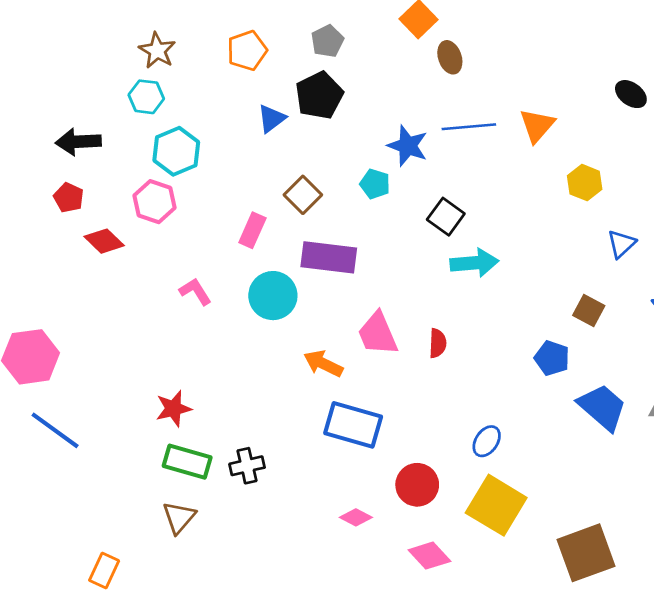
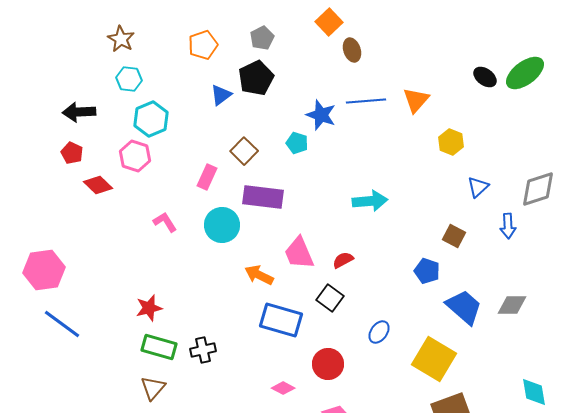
brown star: (157, 51) -> (121, 39), moved
black square: (446, 217) -> (330, 298), moved
red semicircle: (438, 343) -> (343, 260), turned -120
yellow square: (496, 505) -> (434, 359), moved

